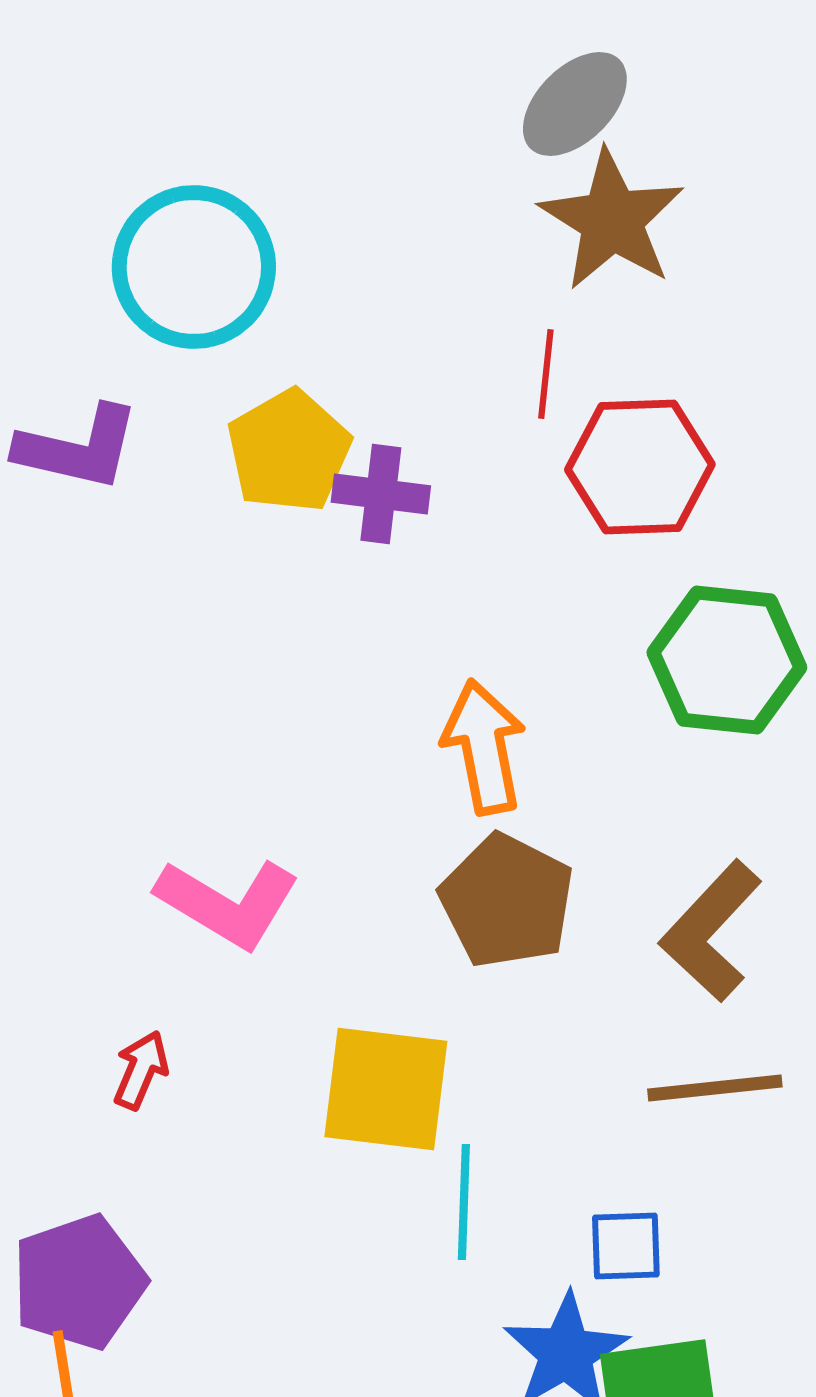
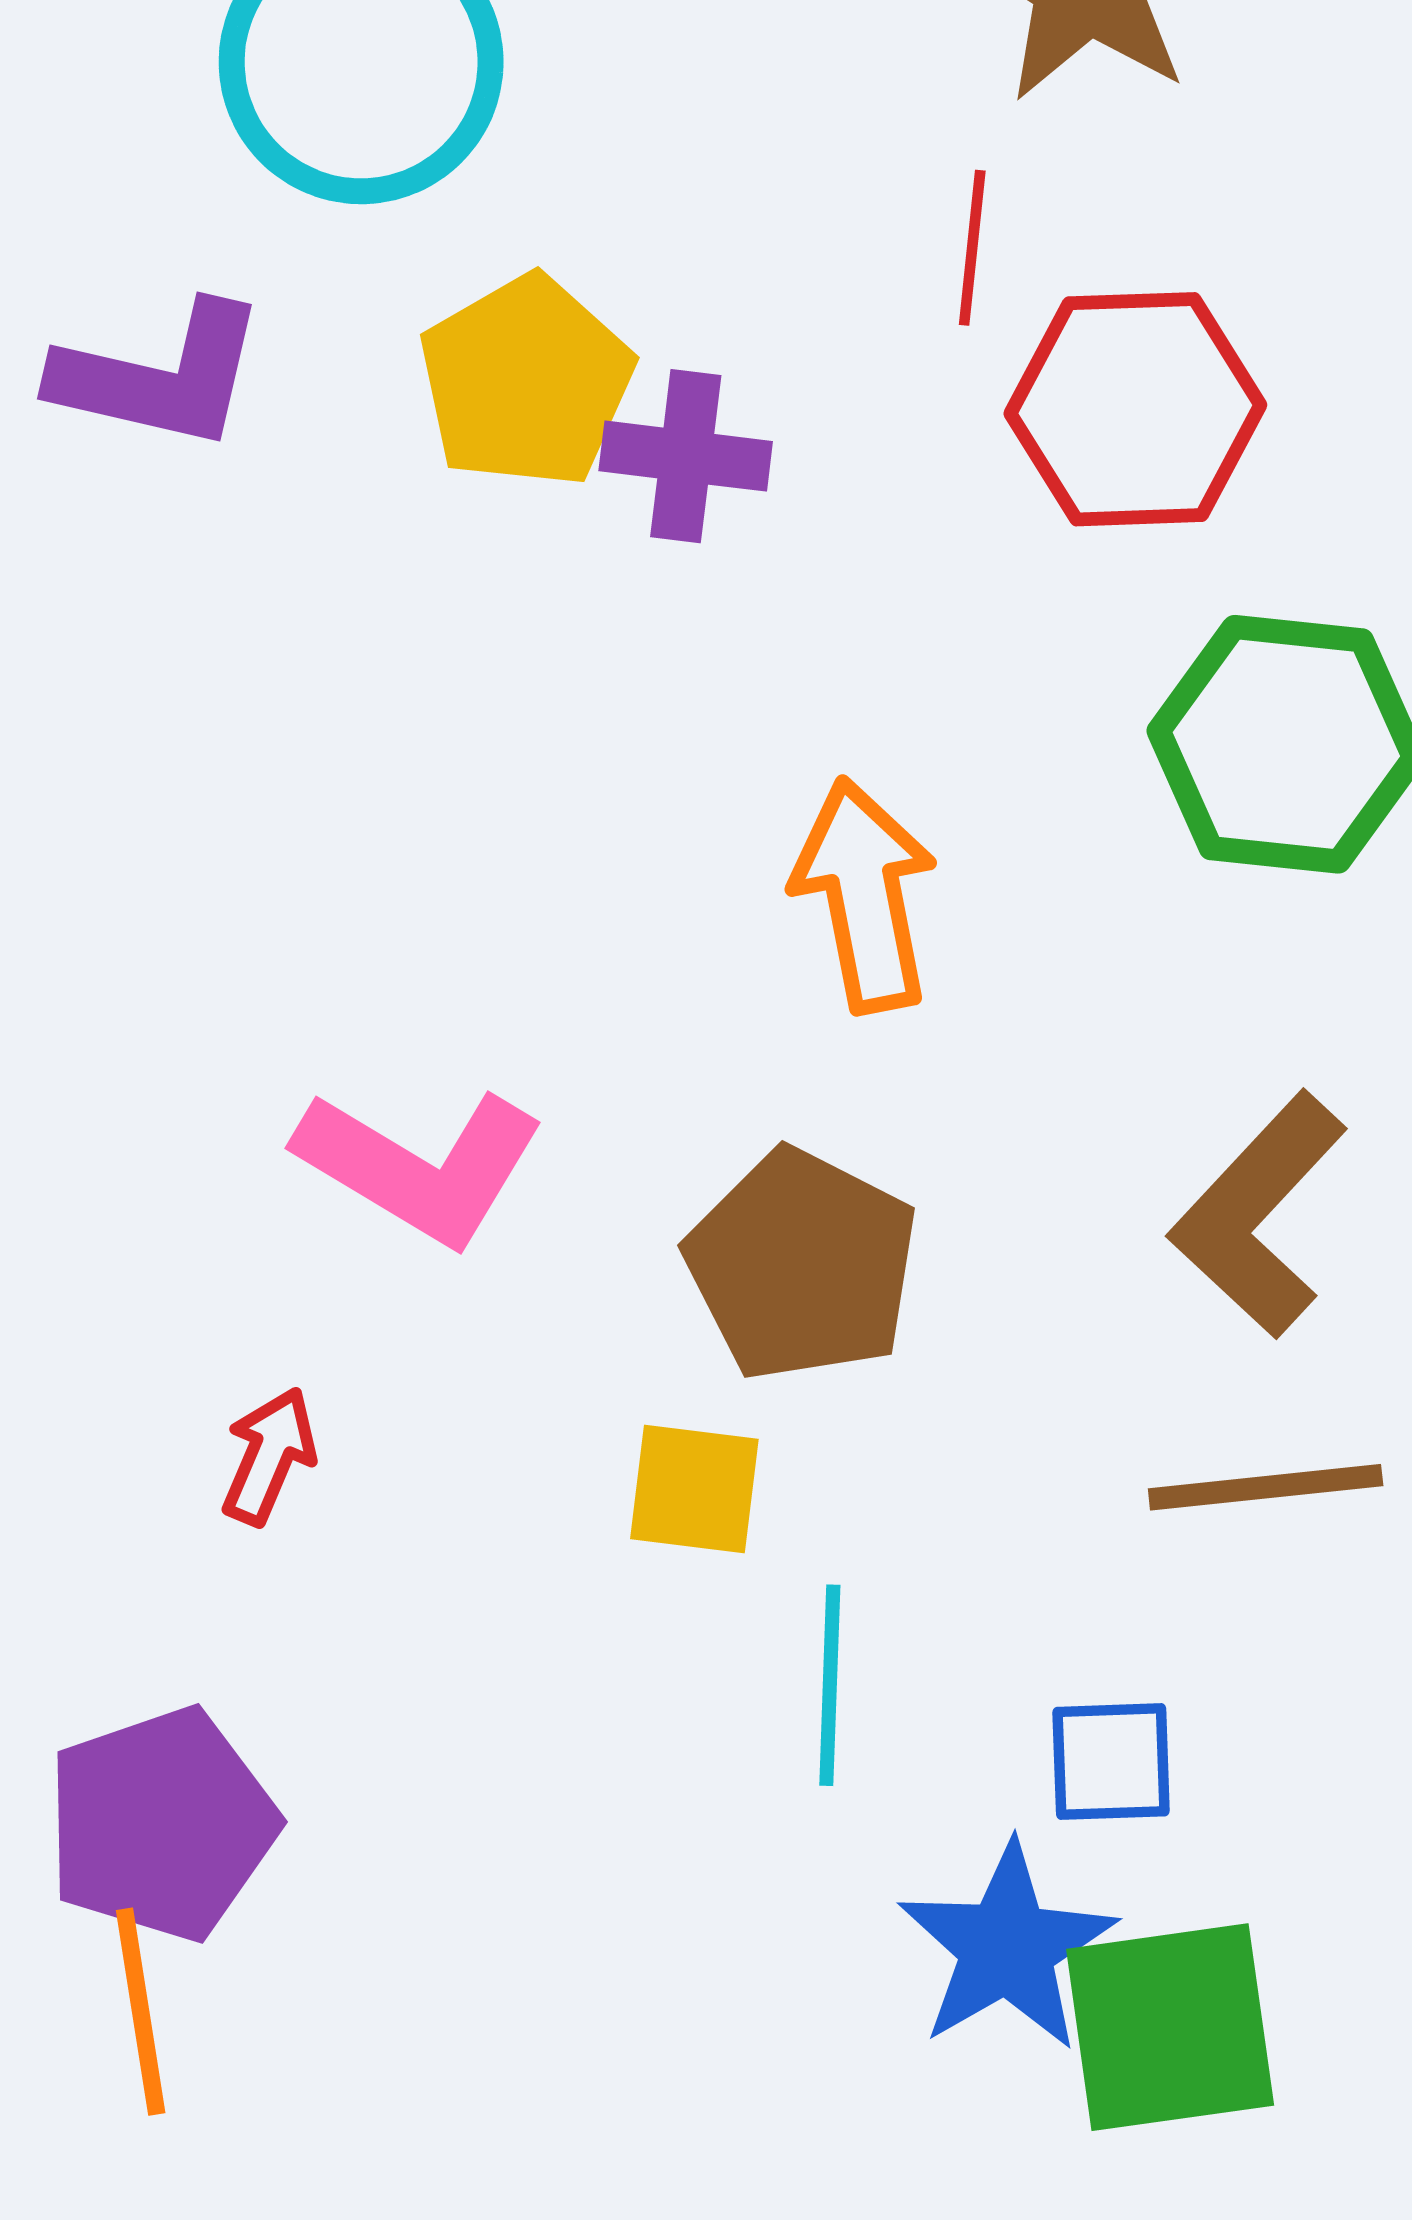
brown pentagon: (507, 901) -> (802, 1265), moved
yellow square: (386, 1089) -> (694, 1489), size x0.6

